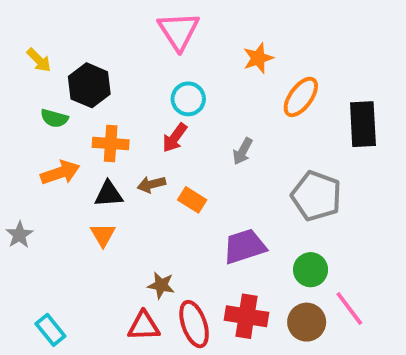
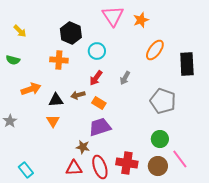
pink triangle: (179, 31) -> (113, 16), moved
orange star: (258, 58) -> (141, 20), moved
black hexagon: (89, 85) -> (71, 33), moved
green semicircle: (54, 118) -> (13, 60), moved
red arrow: (175, 138) -> (96, 78), moved
orange cross: (111, 144) -> (59, 60), moved
purple trapezoid: (245, 246) -> (100, 127), moved

